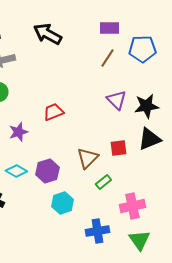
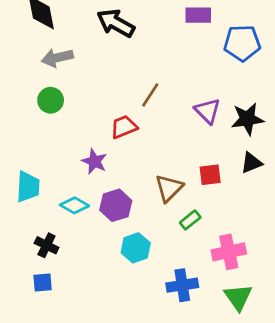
brown line: (107, 58) -> (150, 95), moved
purple star: (18, 132) -> (94, 161), moved, turned -30
black triangle: (149, 139) -> (251, 163), size x0.7

